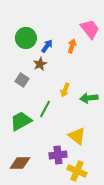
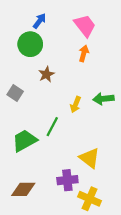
pink trapezoid: (90, 29) -> (85, 26), moved
blue arrow: (47, 46) -> (40, 21), moved
gray square: (22, 80) -> (15, 93), moved
green arrow: (89, 98) -> (103, 99), moved

